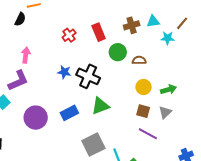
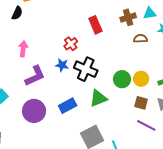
red cross: (69, 35) -> (71, 44), moved
green circle: (118, 52) -> (122, 79), moved
brown semicircle: (139, 60) -> (140, 39), moved
purple L-shape: (18, 81) -> (35, 76), moved

